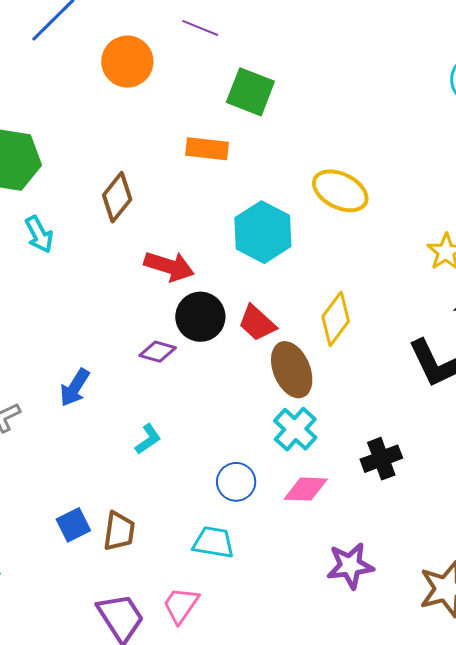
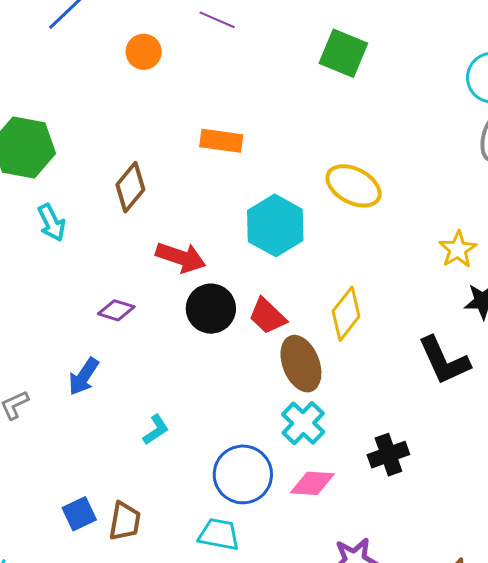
orange circle: (127, 62) -> (144, 52), size x0.7
green square: (250, 92) -> (343, 53), moved
purple diamond: (158, 352) -> (116, 310), moved
blue circle: (236, 482) -> (243, 474), size x1.5

